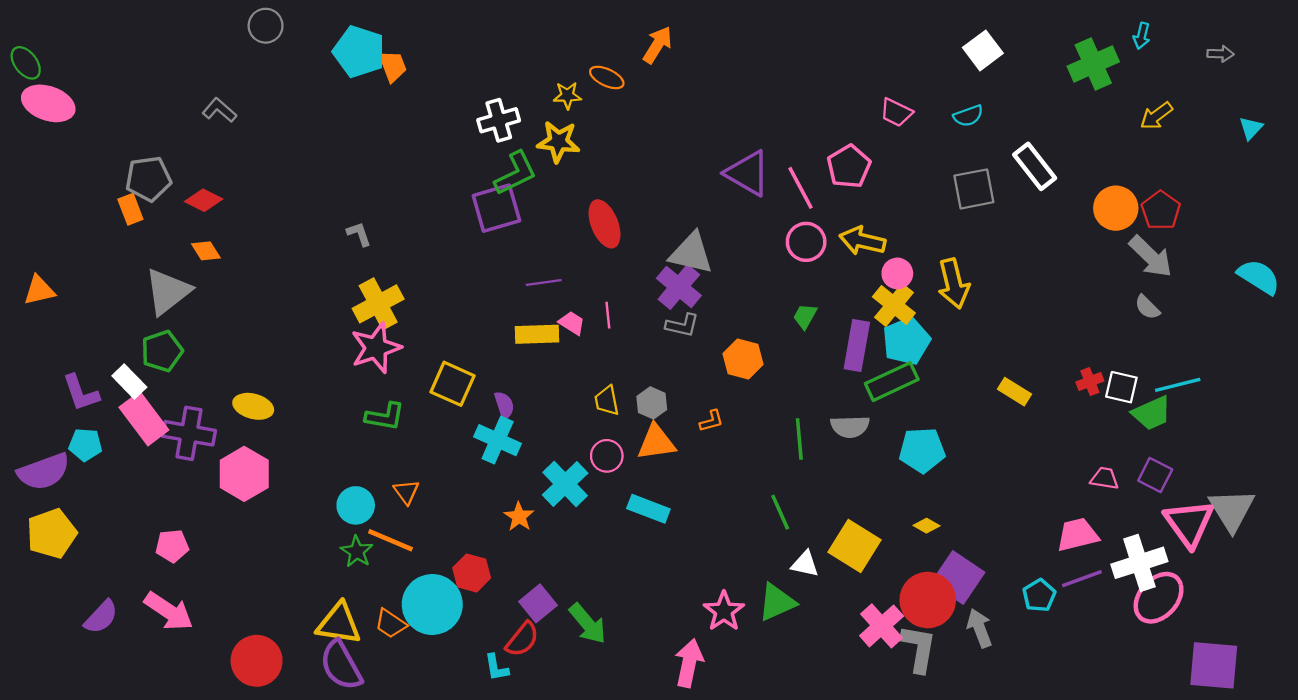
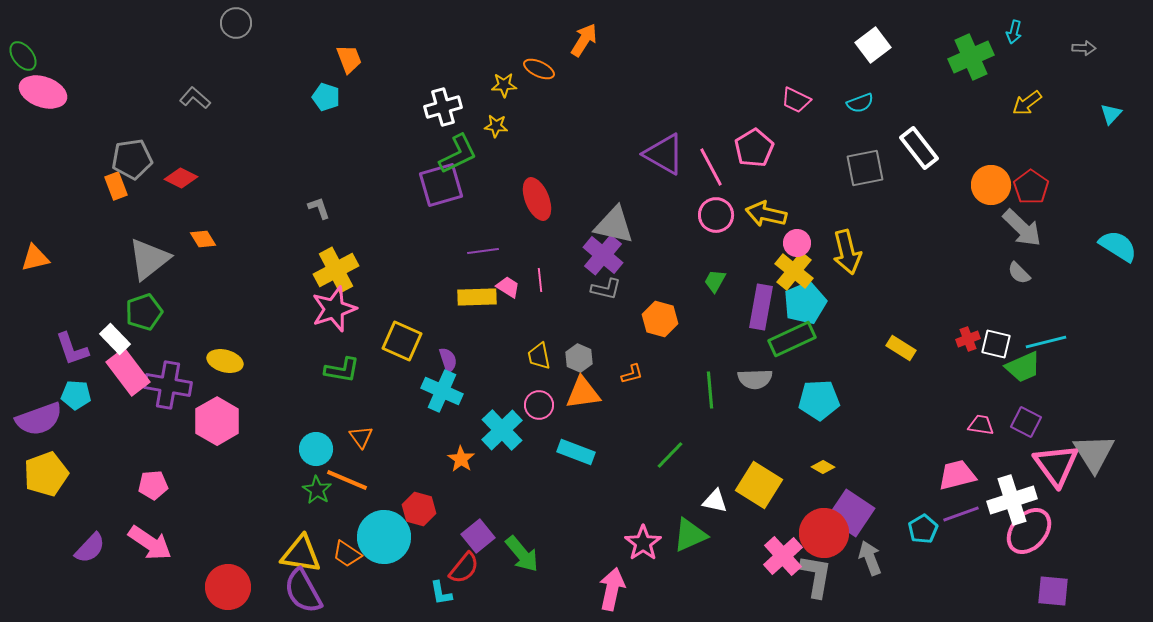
cyan pentagon: (359, 52) -> (326, 97), moved, size x0.6
yellow star: (558, 142) -> (496, 126), size x0.6
orange diamond: (206, 251) -> (203, 239), moved
green line: (780, 512) -> (670, 455), moved, turned 68
purple square: (1214, 665) -> (1053, 591), moved, size x0.7

